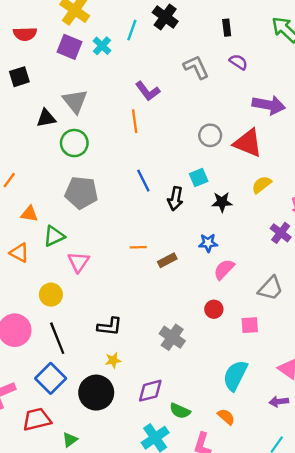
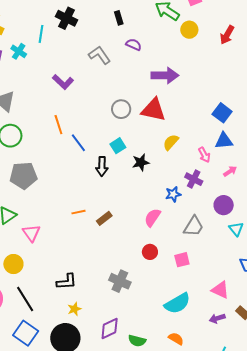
orange line: (135, 121) -> (58, 125), moved
blue line: (143, 181) -> (78, 143), moved
blue star: (208, 243) -> (173, 194), moved
cyan semicircle: (235, 375) -> (177, 303), turned -136

